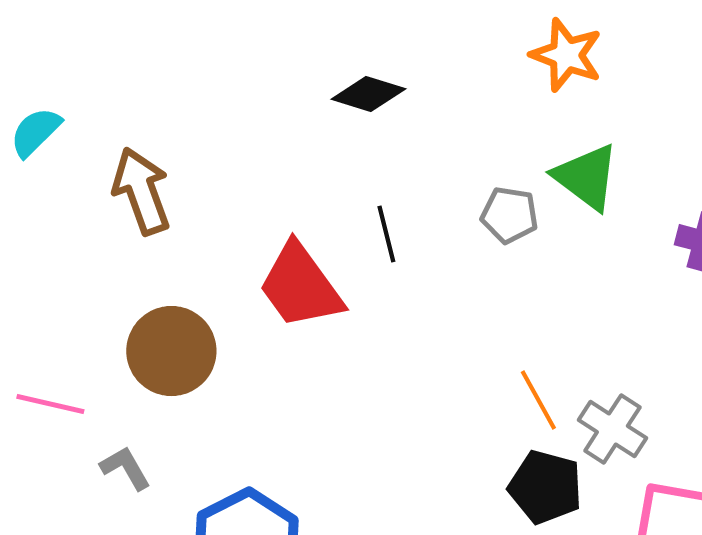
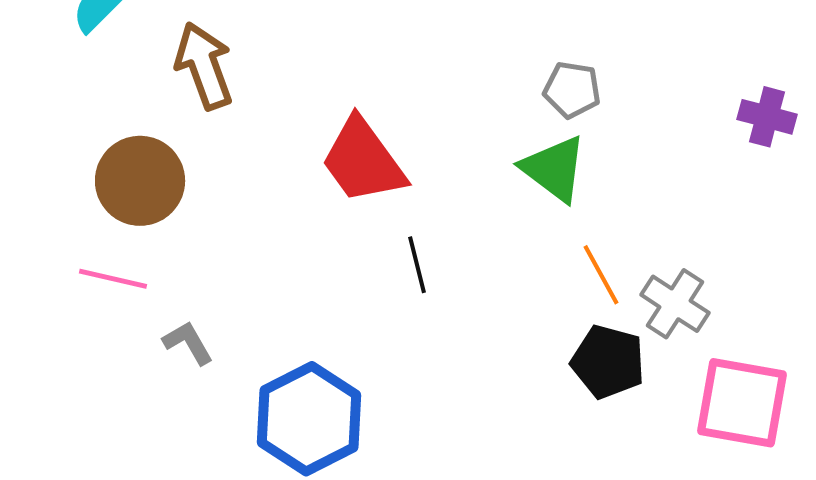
green triangle: (586, 177) -> (554, 169), moved
black line: (386, 234) -> (417, 265), moved
brown circle: (171, 351) -> (140, 181), moved

